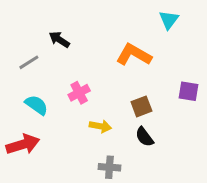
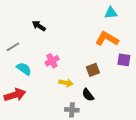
cyan triangle: (169, 20) -> (111, 13), turned 48
orange L-shape: (134, 55) -> (107, 39), moved
gray line: (29, 62) -> (13, 47), moved
black semicircle: (144, 137) -> (88, 95), moved

